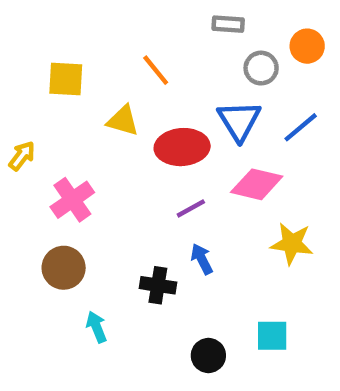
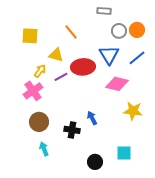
orange circle: (307, 46) -> (137, 30), moved
yellow arrow: (22, 156) -> (40, 71), moved
purple line: (191, 208) -> (61, 77), moved
brown circle: (64, 268) -> (39, 122), moved

